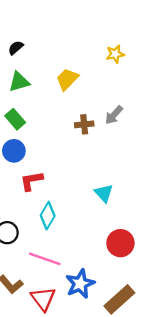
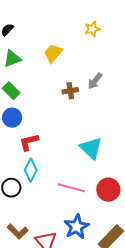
cyan triangle: (104, 193) -> (91, 148), size x1.4
cyan diamond: (48, 216) -> (31, 170), moved
pink line: (45, 259) -> (71, 188), moved

